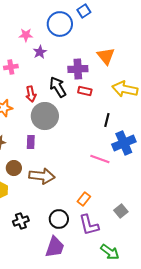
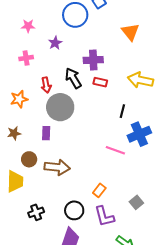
pink star: (26, 35) -> (28, 26), moved
orange triangle: (106, 56) -> (130, 32), moved

